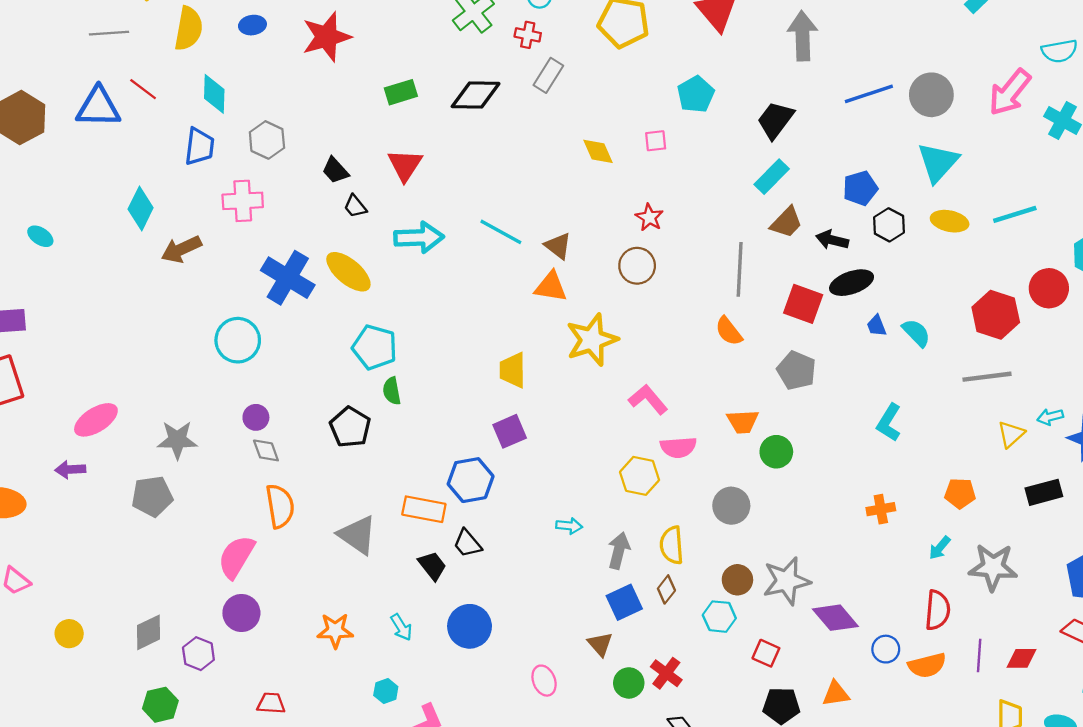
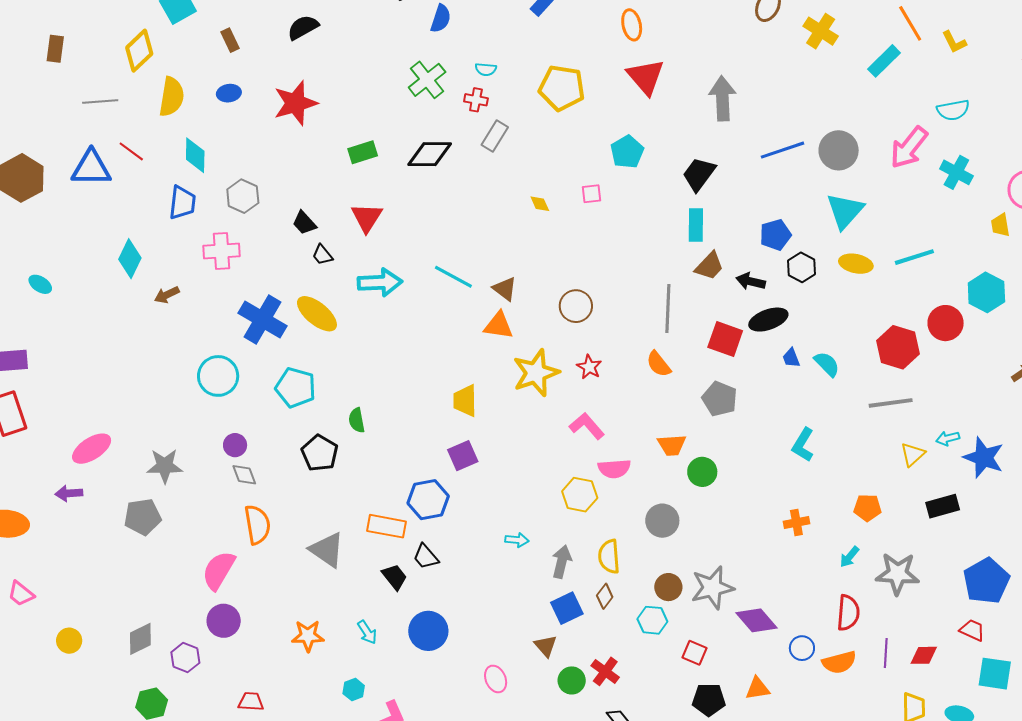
yellow diamond: (598, 151) -> (540, 204), size x0.7
cyan rectangle: (772, 177) -> (696, 225), turned -44
red star: (649, 217) -> (589, 367), moved
brown arrow: (181, 249) -> (167, 295), size x0.7
cyan pentagon: (375, 347) -> (296, 388), moved

